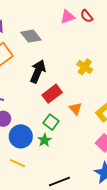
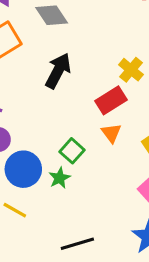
red rectangle: (52, 94) -> (111, 100), moved

